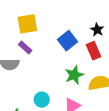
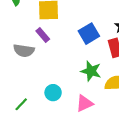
green star: (74, 75) -> (91, 71), turned 30

